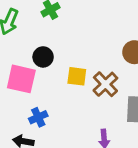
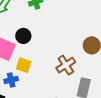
yellow square: (77, 76) -> (24, 65), moved

